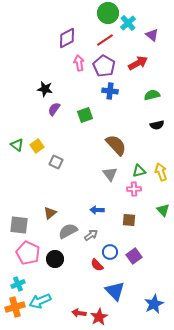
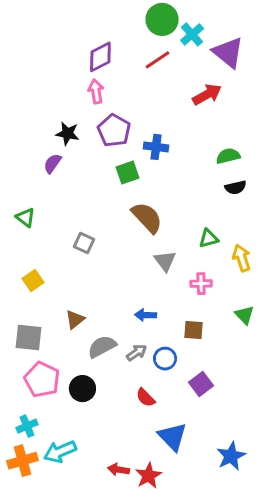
purple triangle: (152, 35) -> (228, 52), size x1.6
pink arrow: (79, 63) -> (96, 91), moved
purple pentagon: (104, 66) -> (114, 130), moved
blue cross: (110, 91) -> (156, 147), moved
green semicircle: (152, 95) -> (228, 156), moved
purple semicircle: (54, 109) -> (52, 163), moved
brown semicircle: (116, 145) -> (147, 217), moved
yellow square: (37, 146) -> (33, 281), moved
green triangle: (139, 171) -> (209, 238), moved
blue circle: (110, 252) -> (165, 359), moved

